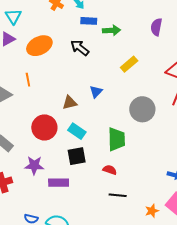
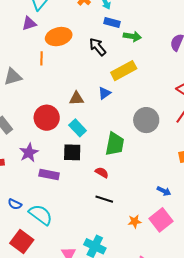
yellow rectangle: (129, 64) -> (124, 71), moved, size x1.4
orange line: (28, 80) -> (42, 58), moved
purple star: (34, 165) -> (29, 153), turned 30

